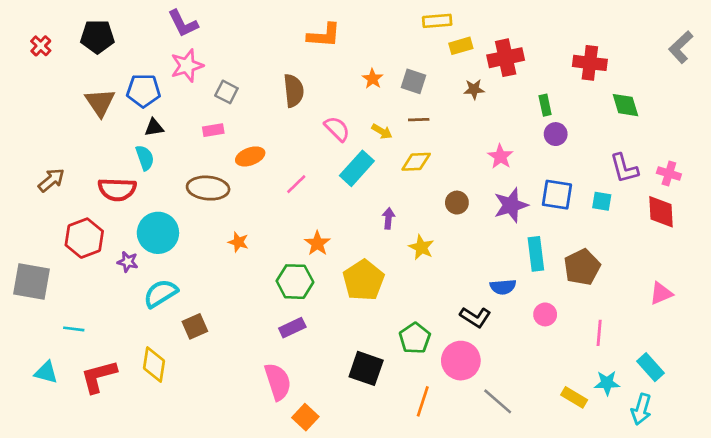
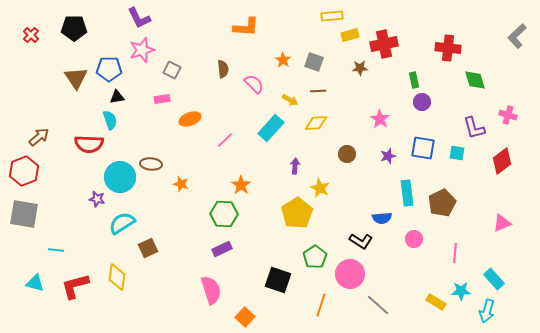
brown semicircle: (294, 91) -> (223, 69), size x0.7
pink semicircle: (337, 129) -> (254, 84), moved
pink cross: (669, 174) -> (508, 115), moved
brown ellipse: (208, 188) -> (151, 164), moved, size x0.7
purple star: (511, 205) -> (388, 156), size x0.6
red diamond: (661, 212) -> (502, 161), turned 56
red hexagon: (84, 238) -> (24, 171), moved
yellow pentagon: (363, 280) -> (297, 213), moved
orange square: (305, 417) -> (245, 317), moved

